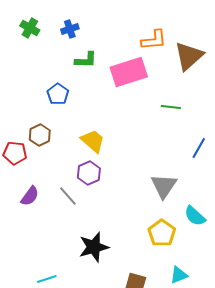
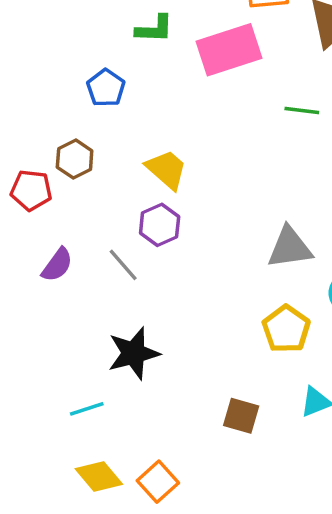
gray triangle: (164, 186) -> (290, 247), turned 48
black star: (94, 247) -> (134, 353), moved

